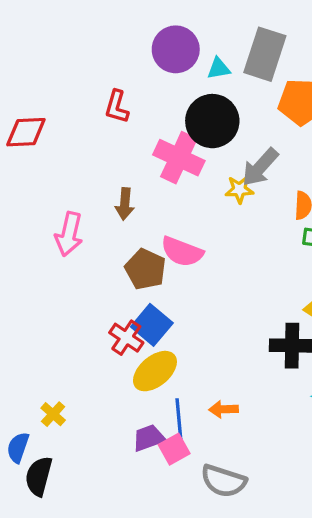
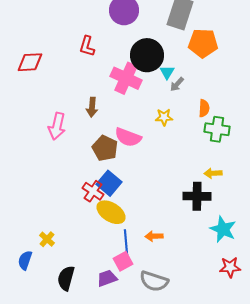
cyan triangle: (219, 68) -> (167, 72), moved, turned -49
gray arrow: (260, 167) -> (177, 84), size x0.6
yellow star: (239, 190) -> (164, 117), moved
yellow ellipse: (155, 371) -> (111, 212), turned 72
purple trapezoid: (149, 438) -> (107, 278), moved
black semicircle: (39, 476) -> (66, 278), moved

